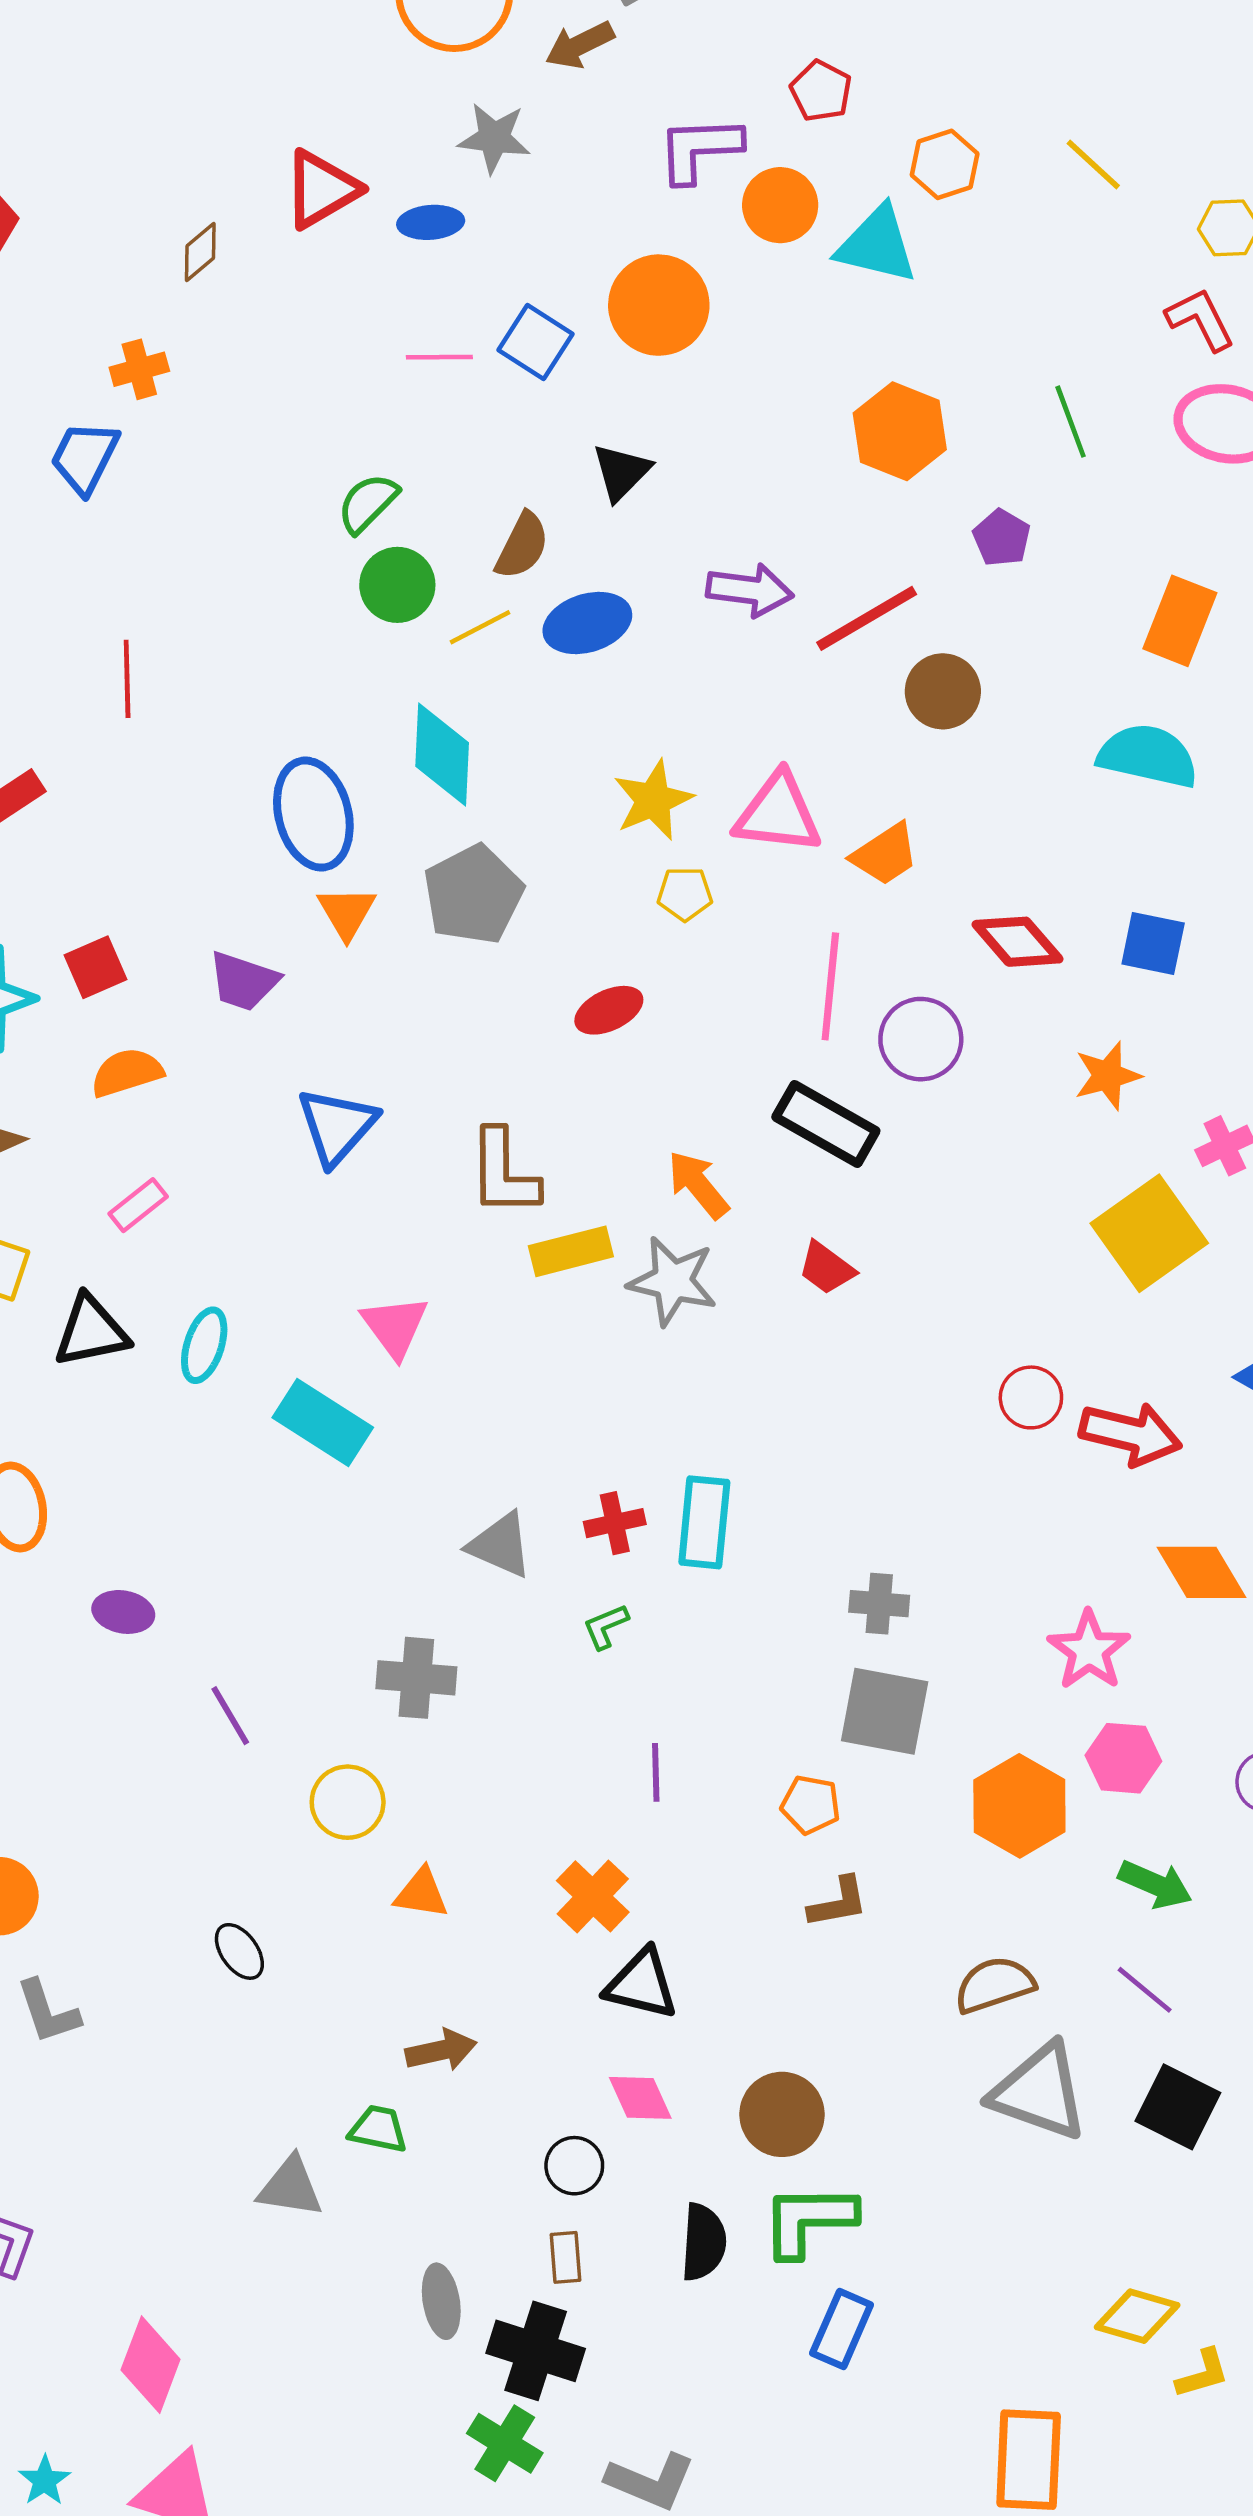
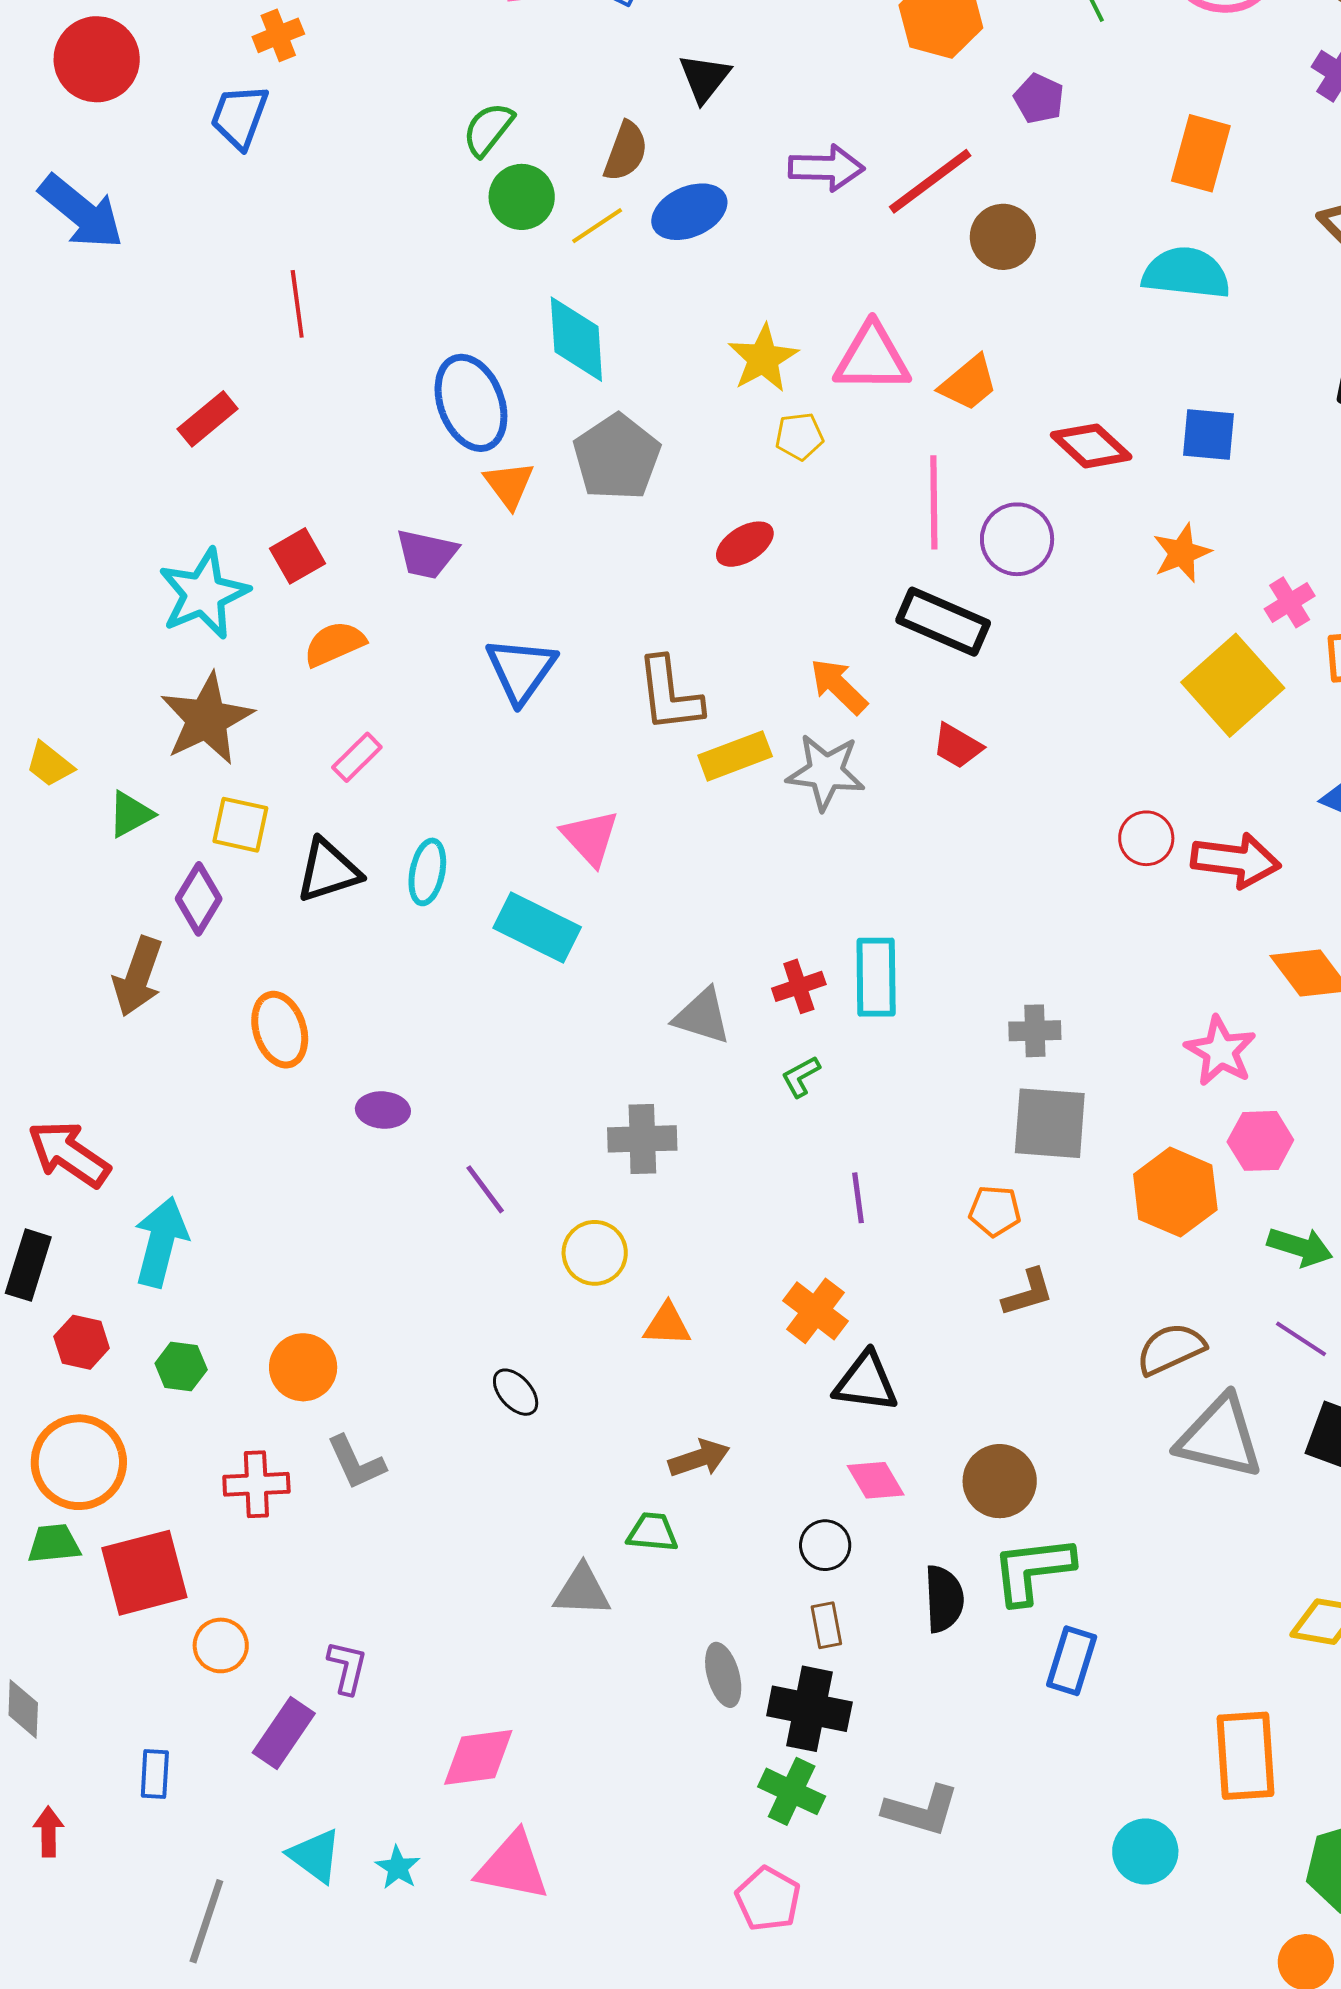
pink diamond: (151, 2365) -> (478, 1757), turned 68

